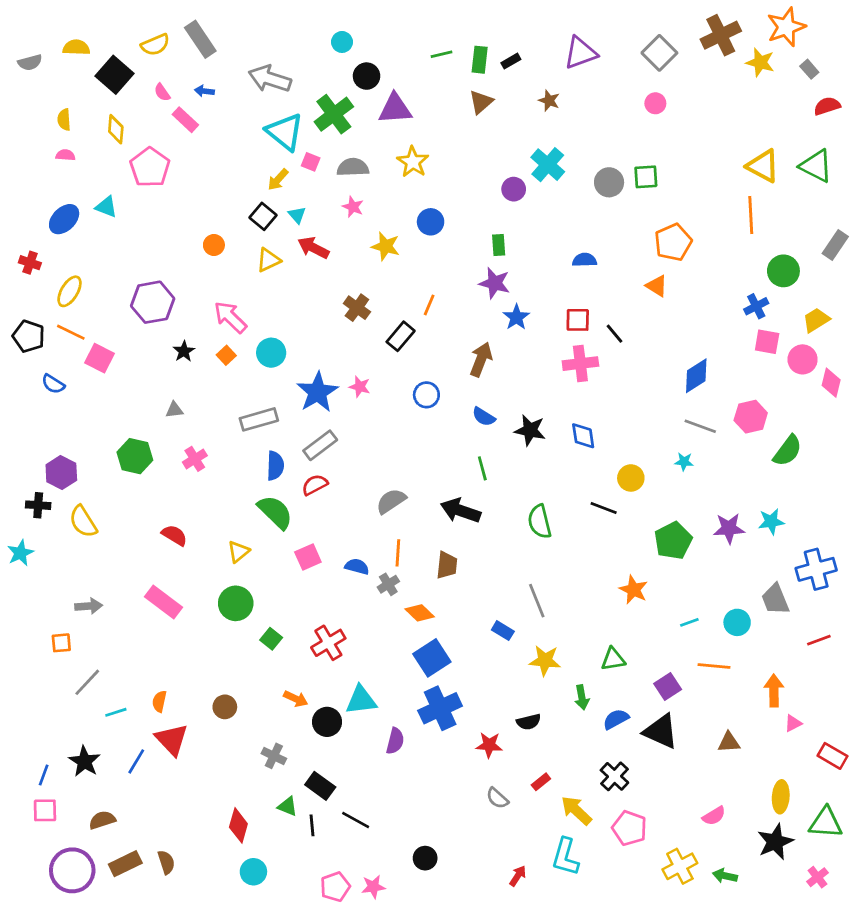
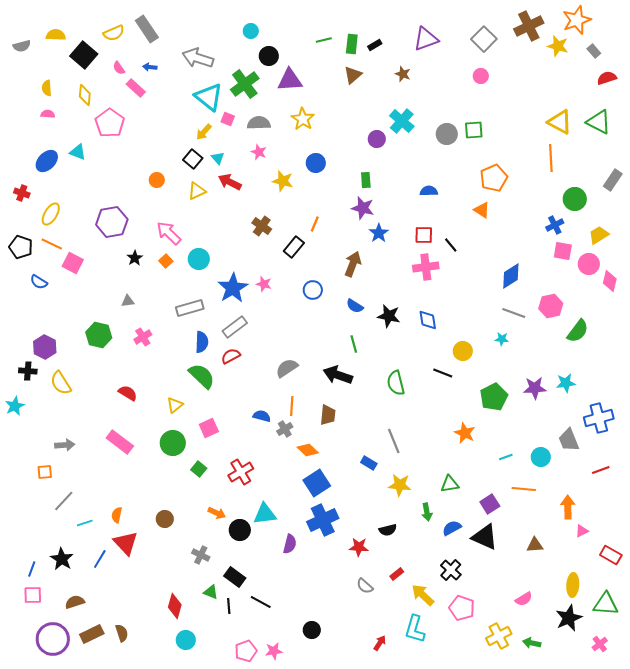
pink square: (308, 557) -> (209, 428), moved

